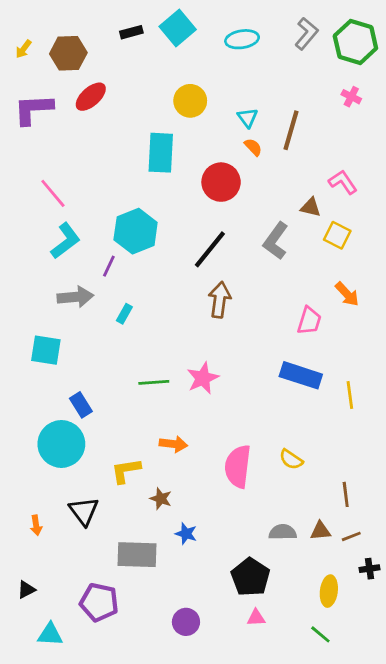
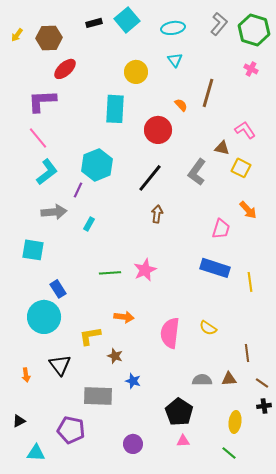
purple L-shape: (33, 109) -> (42, 101), moved
cyan triangle: (248, 118) -> (175, 60), moved
brown arrow: (220, 300) -> (157, 214), size x0.7
brown line: (351, 536) -> (262, 383), moved, turned 56

